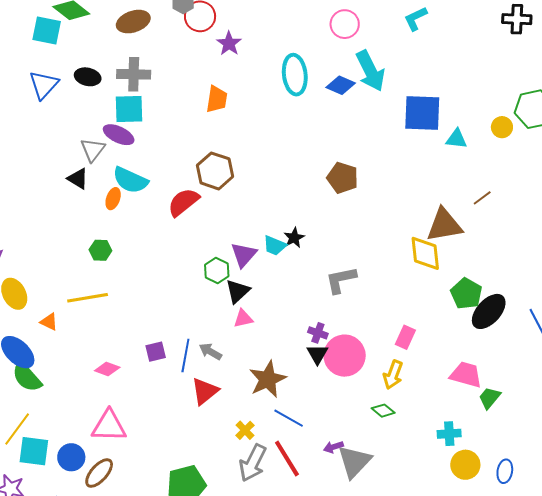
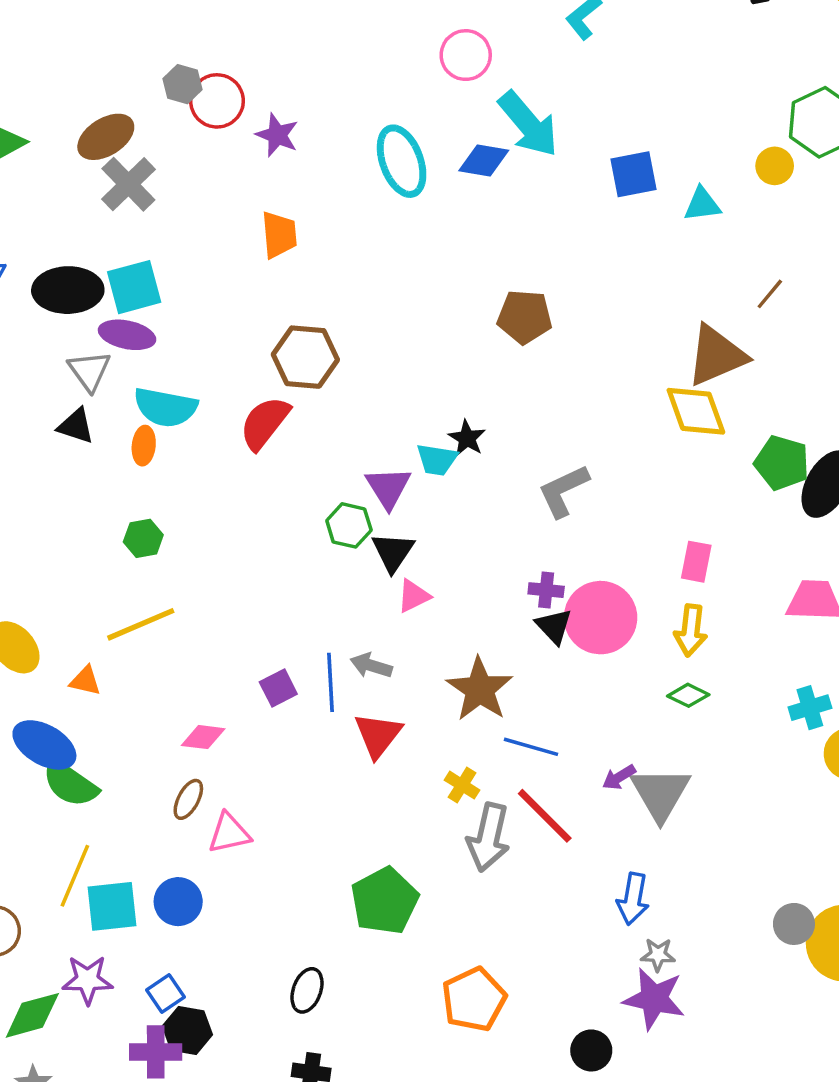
gray cross: (134, 74) -> (128, 184), moved, turned -32
black ellipse: (88, 77) -> (68, 290), moved, size x1.5
blue square: (422, 113) -> (633, 174), size x0.7
pink triangle: (109, 426) -> (229, 833), size x0.7
brown ellipse: (99, 473) -> (188, 799), moved, size x0.7

